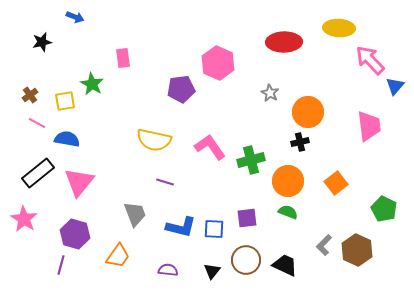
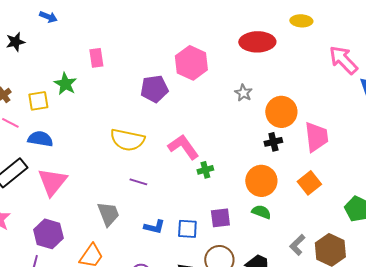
yellow ellipse: (339, 28) -> (301, 21), moved, size x0.7
pink trapezoid: (369, 126) -> (316, 137), moved
green cross: (251, 160) -> (205, 170), moved, size x0.6
blue L-shape: (181, 227) -> (154, 227), size x0.7

